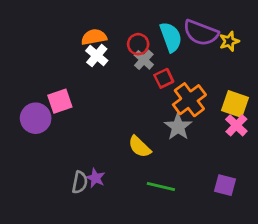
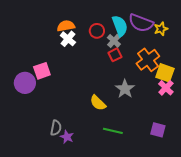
gray cross: (144, 60) -> (114, 41), moved
orange cross: (189, 100) -> (148, 60), moved
purple star: (95, 178) -> (67, 137), moved

